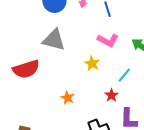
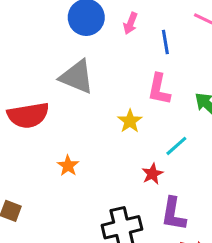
pink L-shape: (108, 40) -> (159, 89), turned 65
orange star: (67, 98) -> (68, 166), moved

